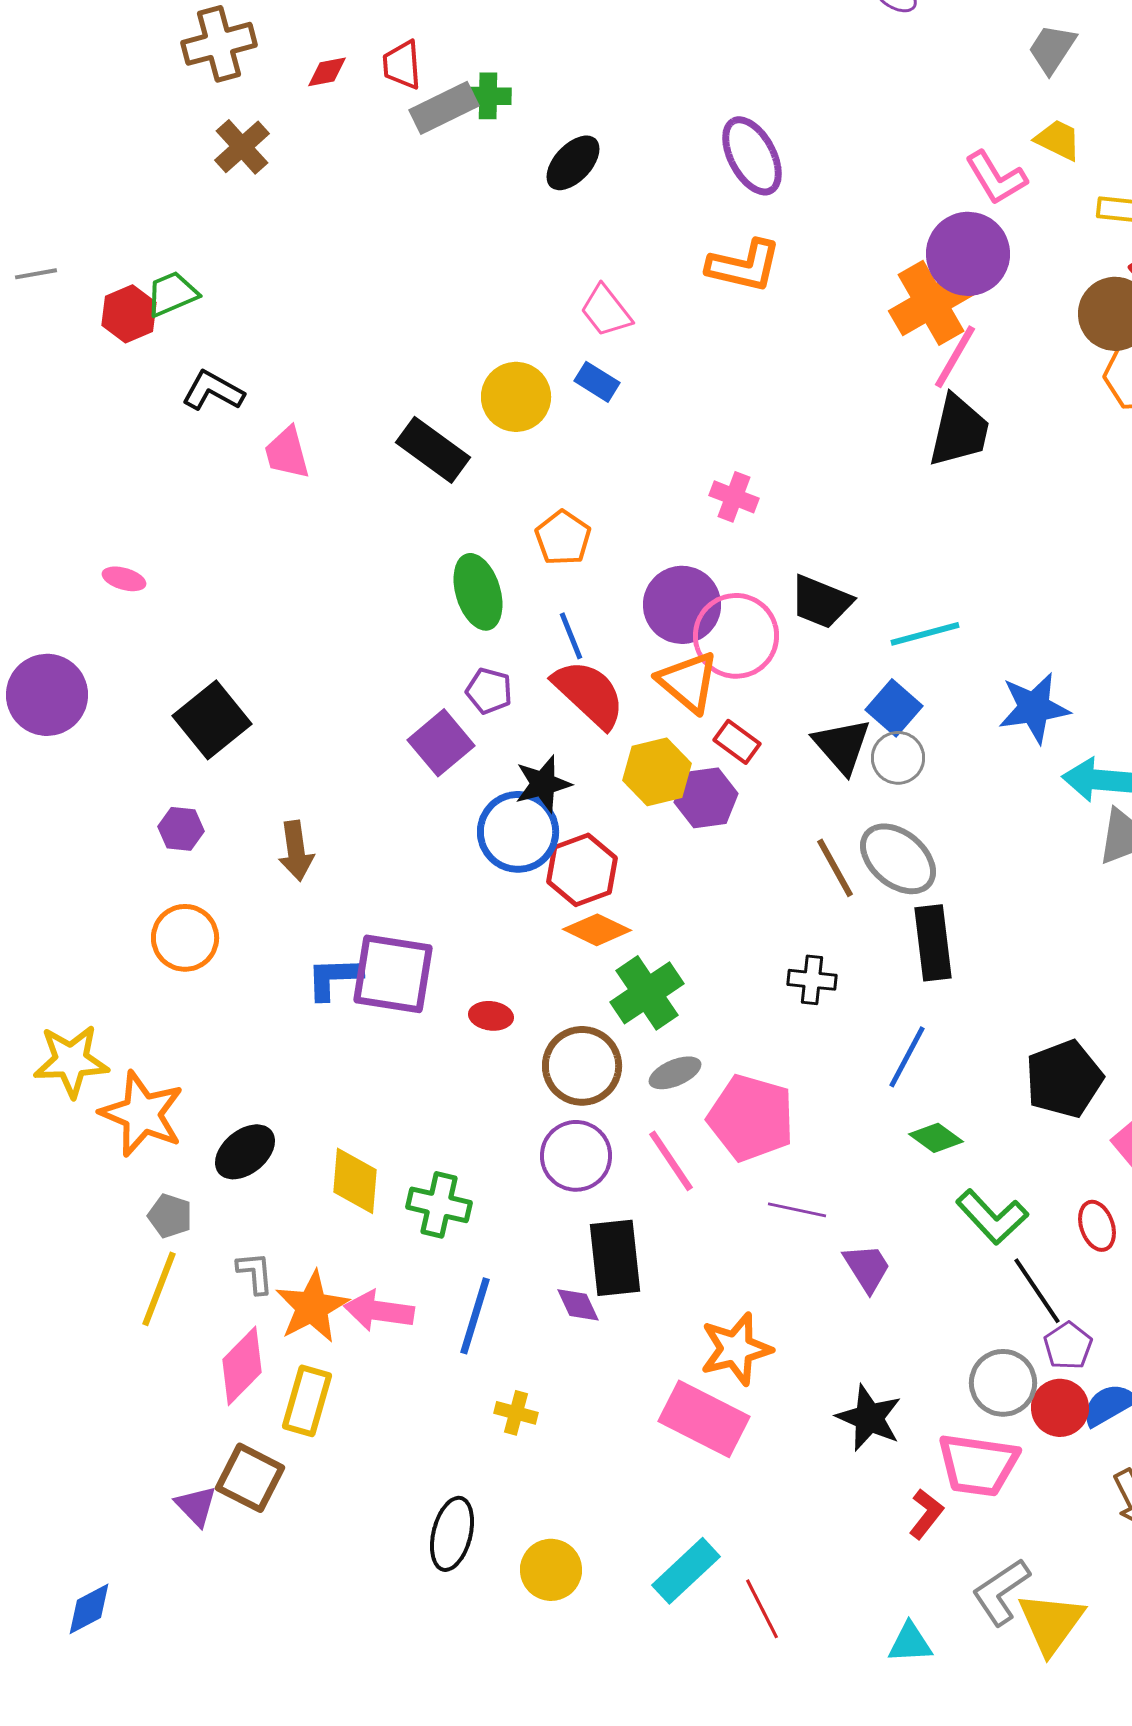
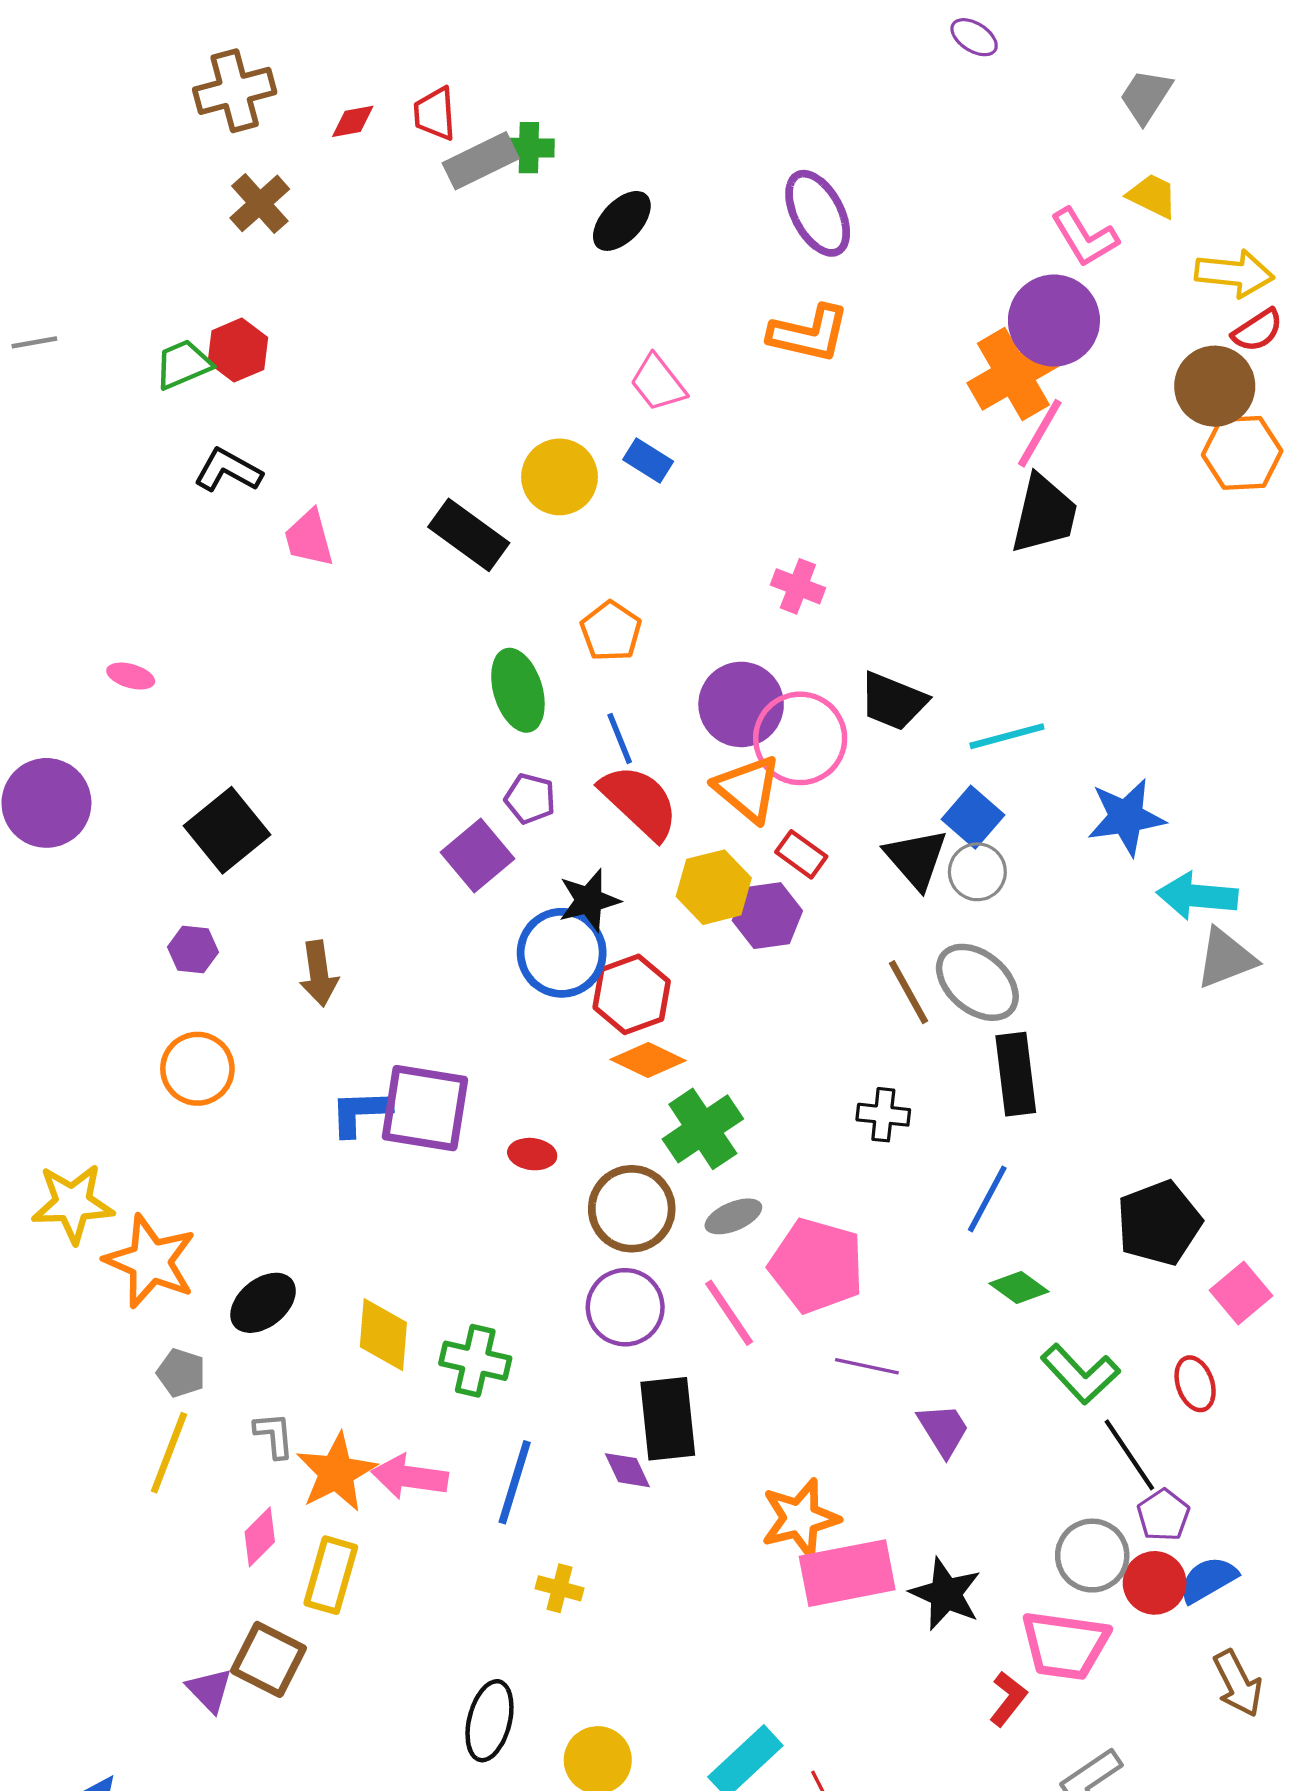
red hexagon: (129, 314) -> (238, 350), moved
pink diamond: (242, 1366) -> (260, 1537), size x0.7
pink rectangle: (704, 1419) -> (847, 1573), moved, turned -38

